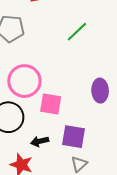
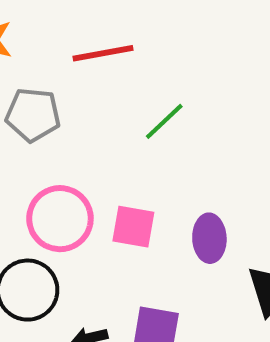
pink square: (51, 104) -> (133, 227), moved

